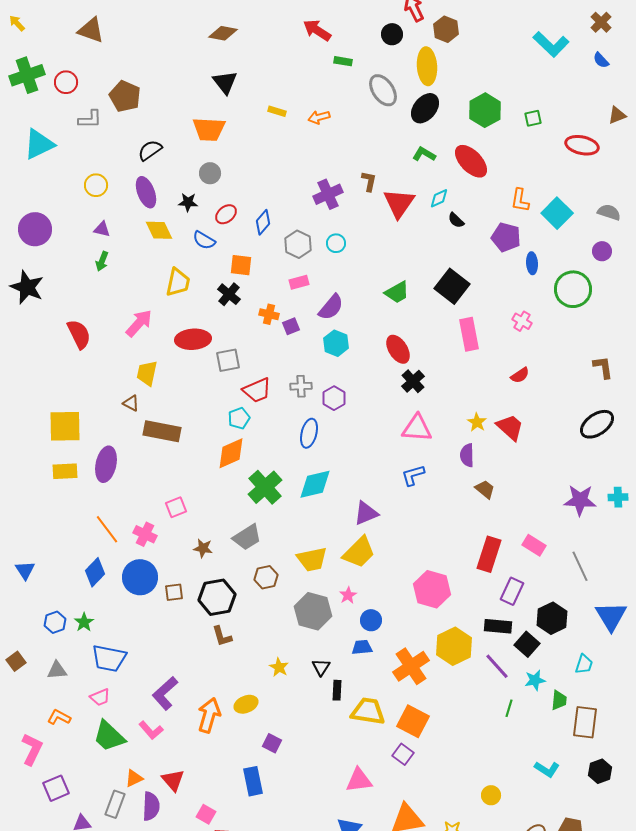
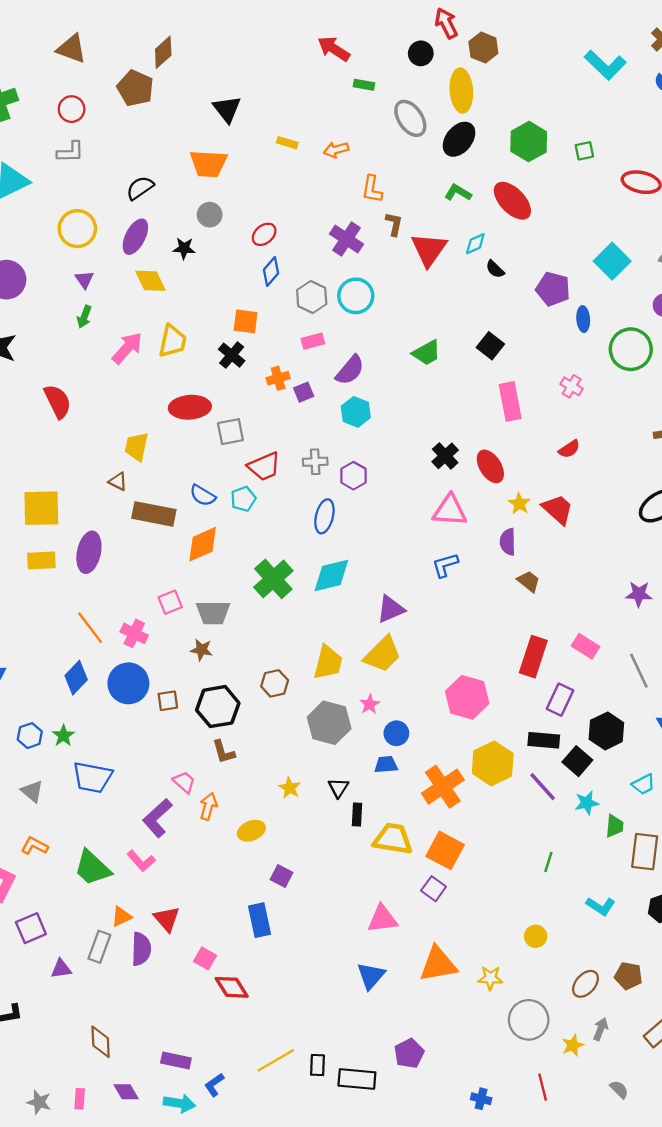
brown diamond: (223, 33) -> (163, 52), moved, turned -52
red circle: (66, 82) -> (72, 109), moved
brown pentagon: (125, 96) -> (135, 88), moved
yellow circle: (96, 185) -> (77, 229), size x1.4
purple ellipse: (146, 192) -> (135, 237), turned 48
purple cross: (328, 194) -> (347, 239), turned -32
orange L-shape: (520, 200) -> (372, 189), moved
red ellipse: (226, 214) -> (264, 234), moved
purple triangle: (102, 229) -> (84, 280), turned 42
blue semicircle: (204, 240) -> (203, 495), moved
cyan circle: (336, 243) -> (356, 296), size x1.6
black square: (452, 286) -> (490, 346), size x0.7
orange cross: (269, 314) -> (278, 378), turned -30
pink arrow: (139, 323) -> (127, 348), moved
red ellipse: (398, 349) -> (490, 466), moved
orange diamond: (231, 453) -> (203, 544), moved
purple star: (580, 500) -> (639, 594), size x0.7
gray trapezoid: (247, 537) -> (213, 613), moved, turned 32
yellow trapezoid: (312, 559) -> (328, 662), turned -64
cyan trapezoid: (584, 664) -> (644, 784), turned 45
gray triangle: (57, 670) -> (32, 791), turned 45
pink trapezoid: (100, 697) -> (184, 782), moved, turned -115
green line: (509, 708) -> (548, 862), moved
orange arrow: (209, 715) -> (208, 806), moved, size x0.7

